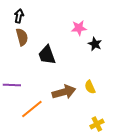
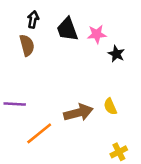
black arrow: (19, 16) -> (33, 20), moved
black trapezoid: (47, 55) -> (67, 29), moved

